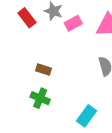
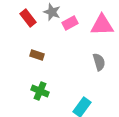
brown rectangle: (43, 70) -> (37, 55), moved

